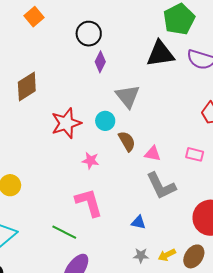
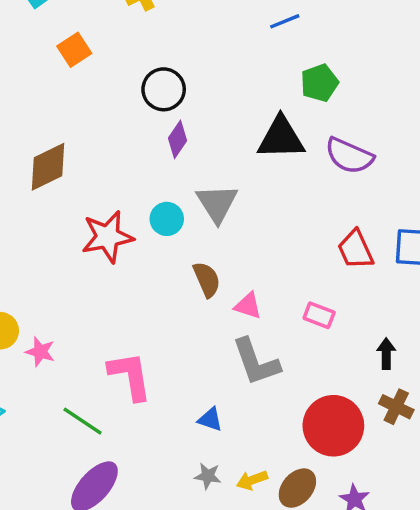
green pentagon: (179, 19) -> (319, 83), size x0.7
cyan circle: (105, 121) -> (167, 219), moved
pink star: (91, 161) -> (40, 352), moved

